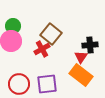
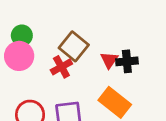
red triangle: (81, 57) -> (109, 60), moved

